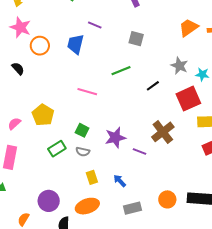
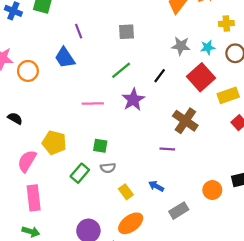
purple line: (95, 25) -> (79, 31), turned 64
blue trapezoid: (75, 44) -> (65, 58), turned -30
black semicircle: (18, 68) -> (15, 118), moved
pink semicircle: (14, 124) -> (27, 161), size x1.5
purple star: (115, 138) -> (133, 100), moved

